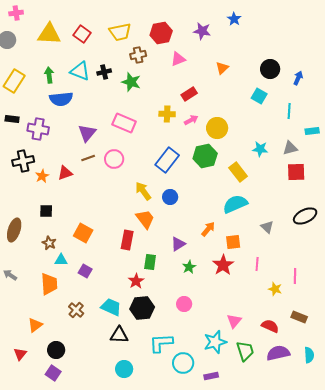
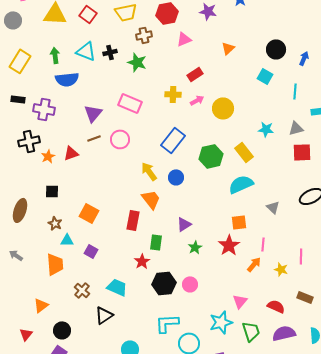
green hexagon: (205, 156) -> (211, 156), moved
orange arrow: (208, 229) -> (254, 264), moved
black hexagon: (142, 308) -> (164, 283), moved
black triangle: (119, 335) -> (104, 315), moved, turned -36

